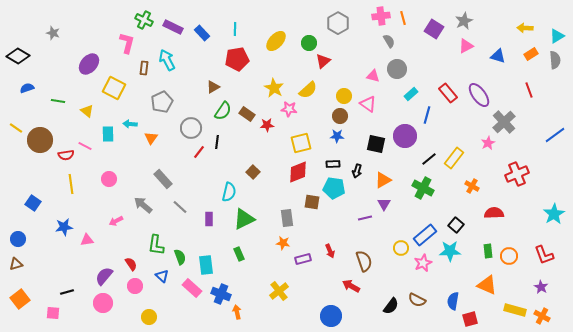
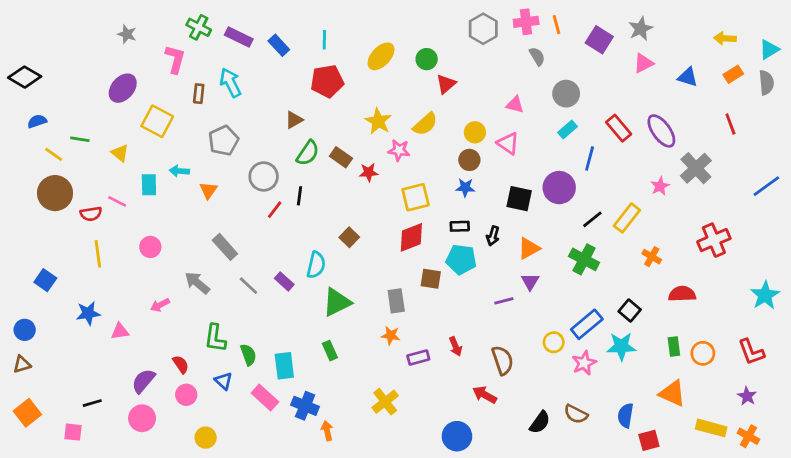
gray hexagon: (338, 23) -> (483, 29), moved
gray star: (53, 33) -> (127, 34), moved
gray circle: (397, 69) -> (566, 94), moved
yellow line: (16, 128) -> (54, 154), moved
pink star: (488, 143) -> (660, 186), moved
purple rectangle: (209, 219) -> (284, 281), moved, turned -48

